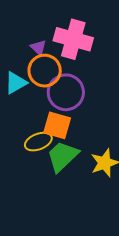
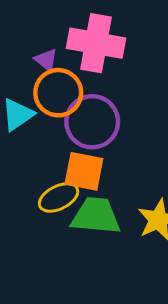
green trapezoid: (62, 156) -> (96, 216), turned 54

